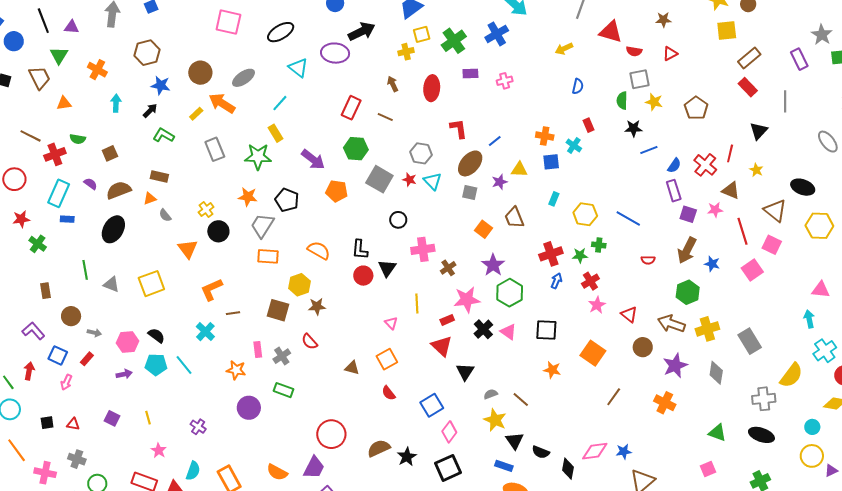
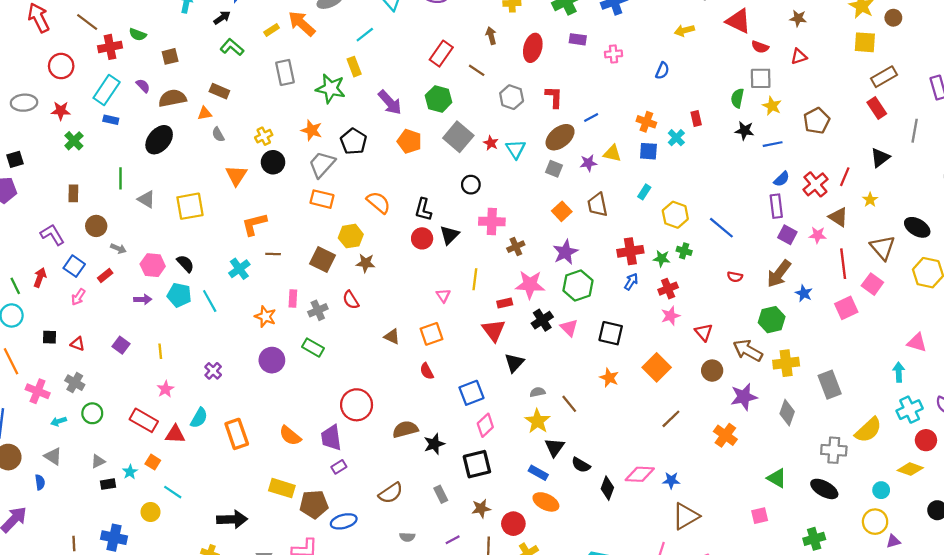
blue semicircle: (578, 86) -> (662, 71), moved
blue line: (649, 150) -> (773, 144), moved
gray hexagon: (421, 153) -> (512, 97), moved
purple trapezoid: (314, 468) -> (331, 438), turned 135

